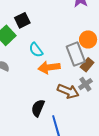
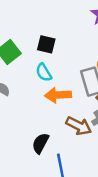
black square: (22, 20) -> (46, 44), moved, turned 35

